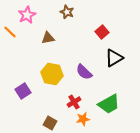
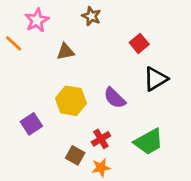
orange star: (83, 119) -> (101, 168), moved
brown square: (50, 123) -> (75, 155), moved

